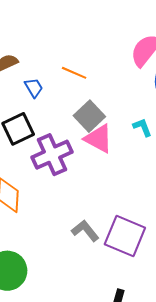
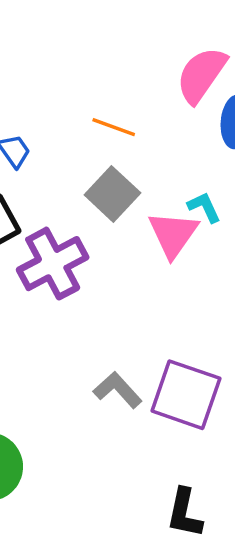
orange line: (74, 73) -> (114, 127), moved
pink triangle: (99, 139) -> (173, 234), moved, turned 40

